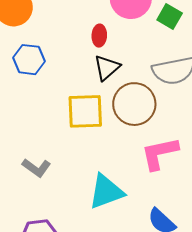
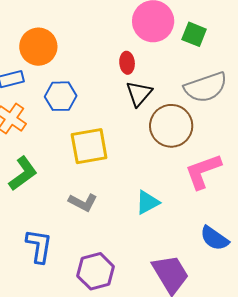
yellow square: (85, 111) -> (89, 146), moved
cyan triangle: (106, 192) -> (147, 202), moved, size x0.7

